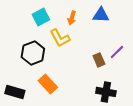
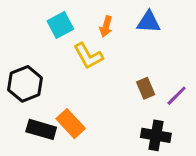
purple line: (117, 52) -> (177, 96), moved
black hexagon: (33, 53) -> (25, 84), moved
black rectangle: (15, 92) -> (41, 129), moved

